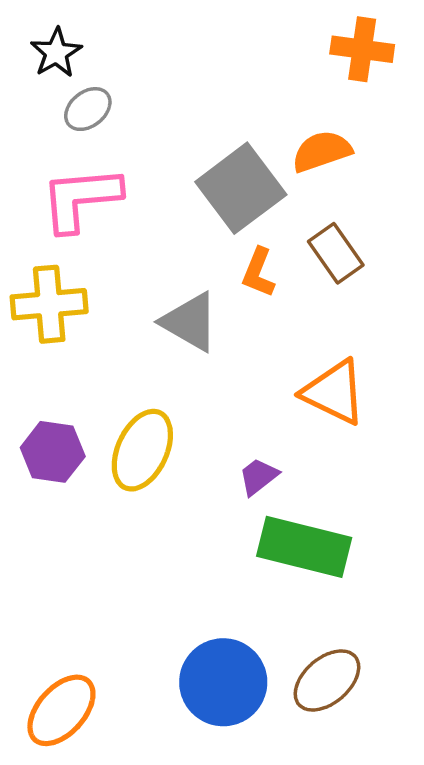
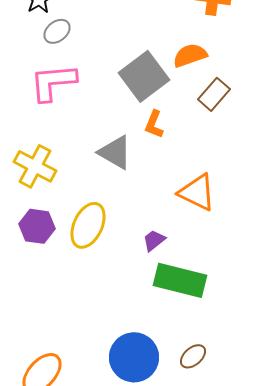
brown rectangle: (336, 253) -> (214, 94), moved, turned 76
yellow cross: (49, 304) -> (35, 166), moved, turned 33
brown ellipse: (327, 680) -> (193, 356), size x0.7

